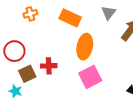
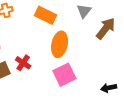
red cross: (49, 66) -> (23, 63), turned 35

